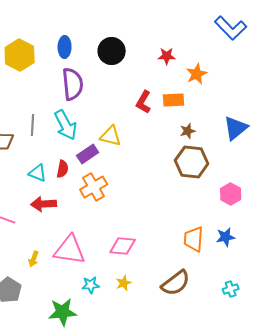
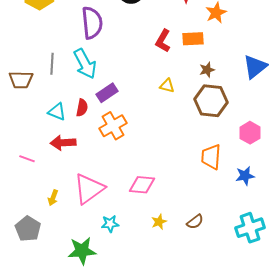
yellow triangle: (111, 136) -> (167, 86), moved, size x0.7
orange trapezoid: (194, 239) -> (211, 157), moved
pink triangle: (70, 250) -> (89, 189), turned -44
yellow star: (124, 283) -> (159, 222), moved
brown semicircle: (176, 283) -> (195, 222), size x0.6
cyan cross: (231, 289) -> (250, 228), size x1.8

